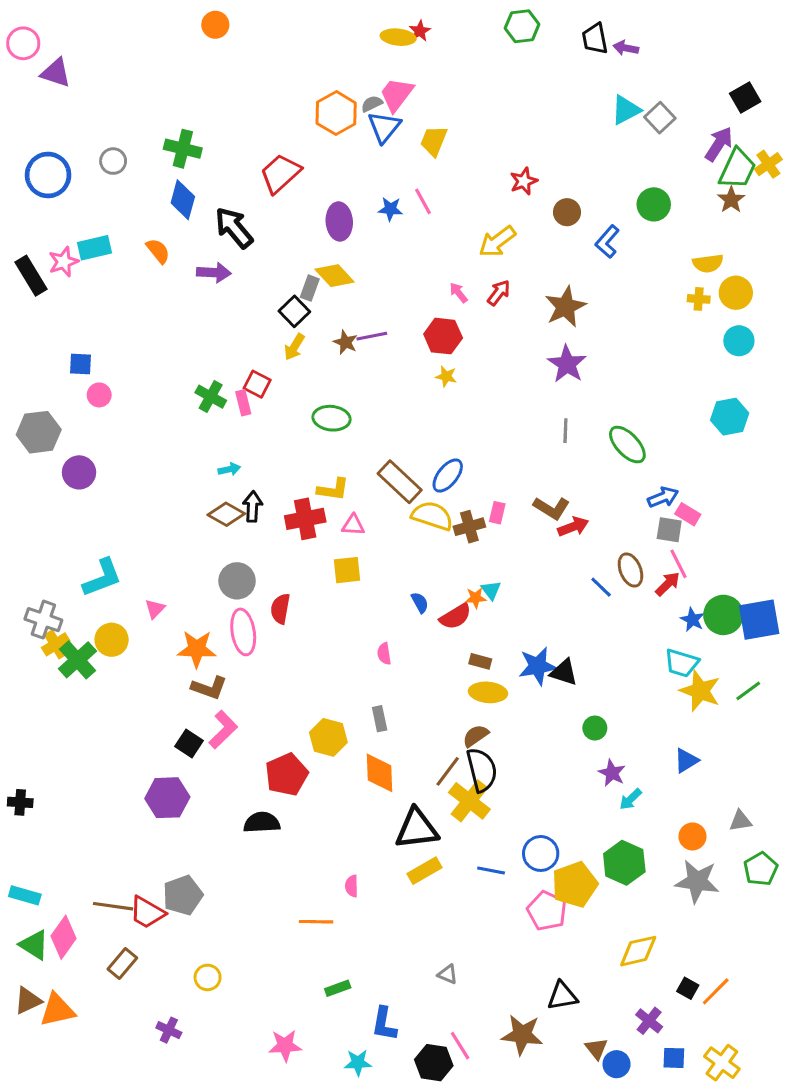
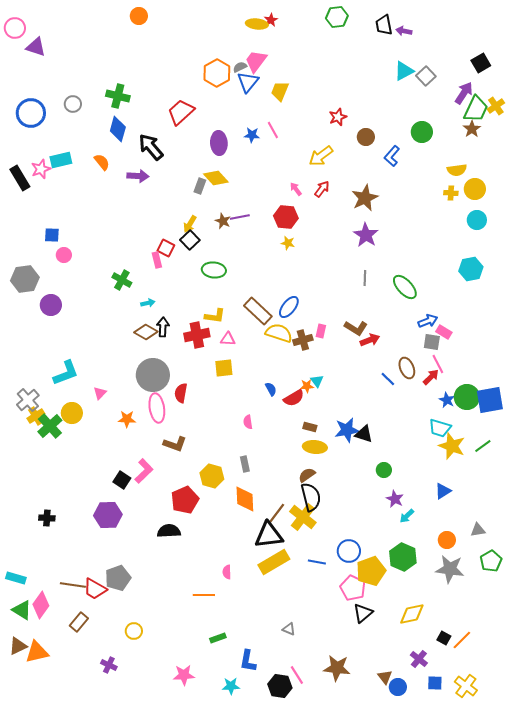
black square: (294, 311) -> (190, 240), moved
green cross: (211, 397) -> (122, 280), moved
gray circle: (237, 581) -> (153, 375), size x1.4
gray cross: (43, 620) -> (28, 400), turned 30
orange star: (197, 649) -> (127, 419), size x0.7
brown L-shape: (209, 688) -> (175, 444), moved
brown line: (448, 771) -> (277, 513), moved
black cross: (20, 802) -> (47, 518), moved
yellow rectangle: (424, 871) -> (274, 562), size x1.4
black triangle: (562, 996) -> (363, 613), moved, turned -30

